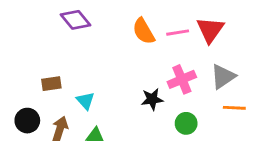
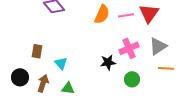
orange semicircle: (144, 31) -> (102, 14), turned -126
brown rectangle: (51, 84) -> (37, 51), turned -72

